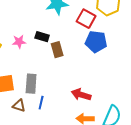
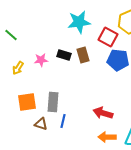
brown rectangle: (57, 50) -> (83, 55), moved

